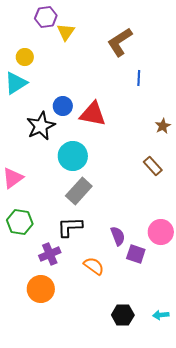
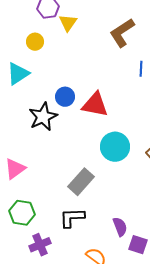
yellow circle: (25, 57) -> (35, 42), moved
cyan circle: (73, 156) -> (115, 147), moved
purple cross: (50, 254) -> (40, 245), moved

